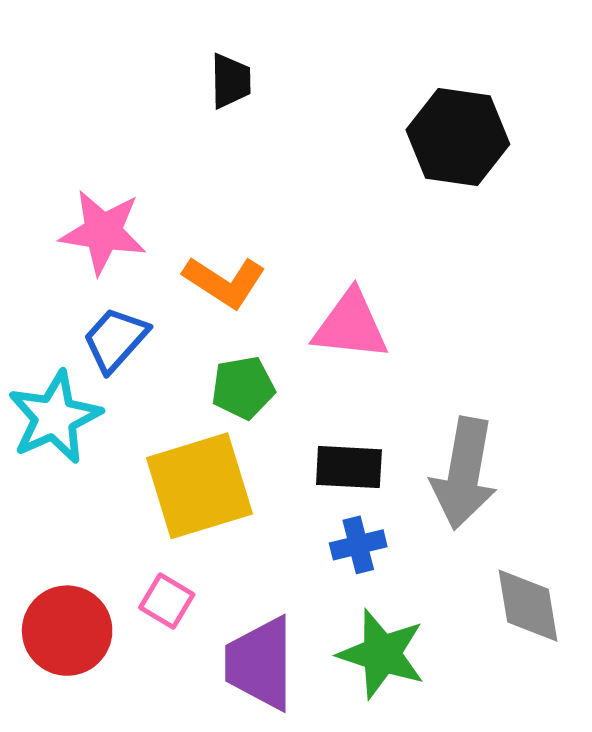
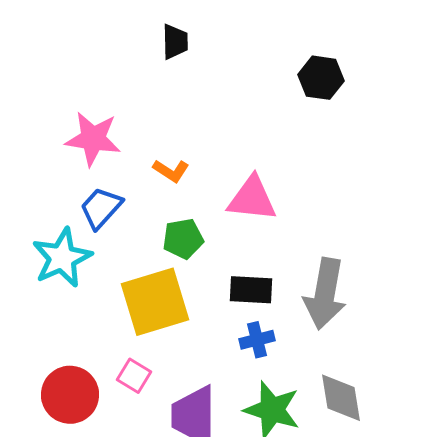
black hexagon: (458, 137) -> (321, 78), size x0.7
orange L-shape: (224, 282) -> (171, 171), size x0.7
gray diamond: (528, 606) -> (341, 398), moved

